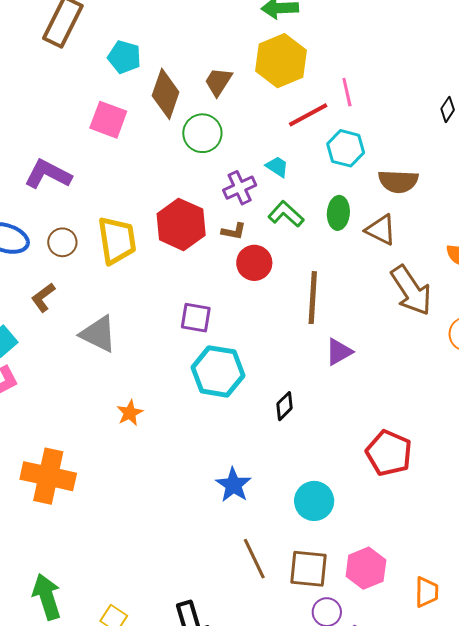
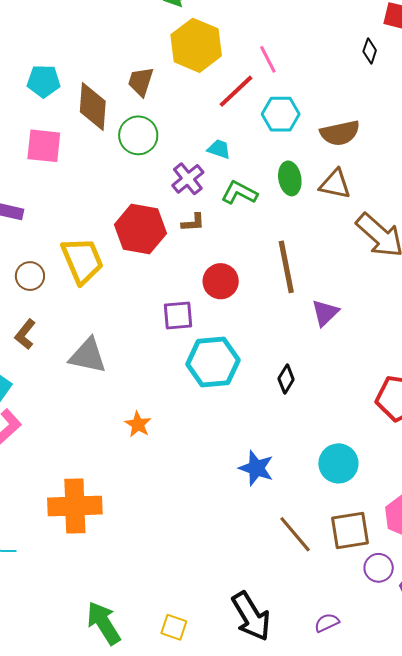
red circle: (254, 263) -> (221, 281), moved

